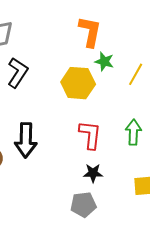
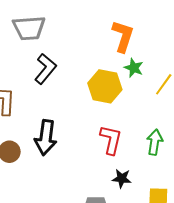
black star: (93, 173) -> (122, 178), moved

